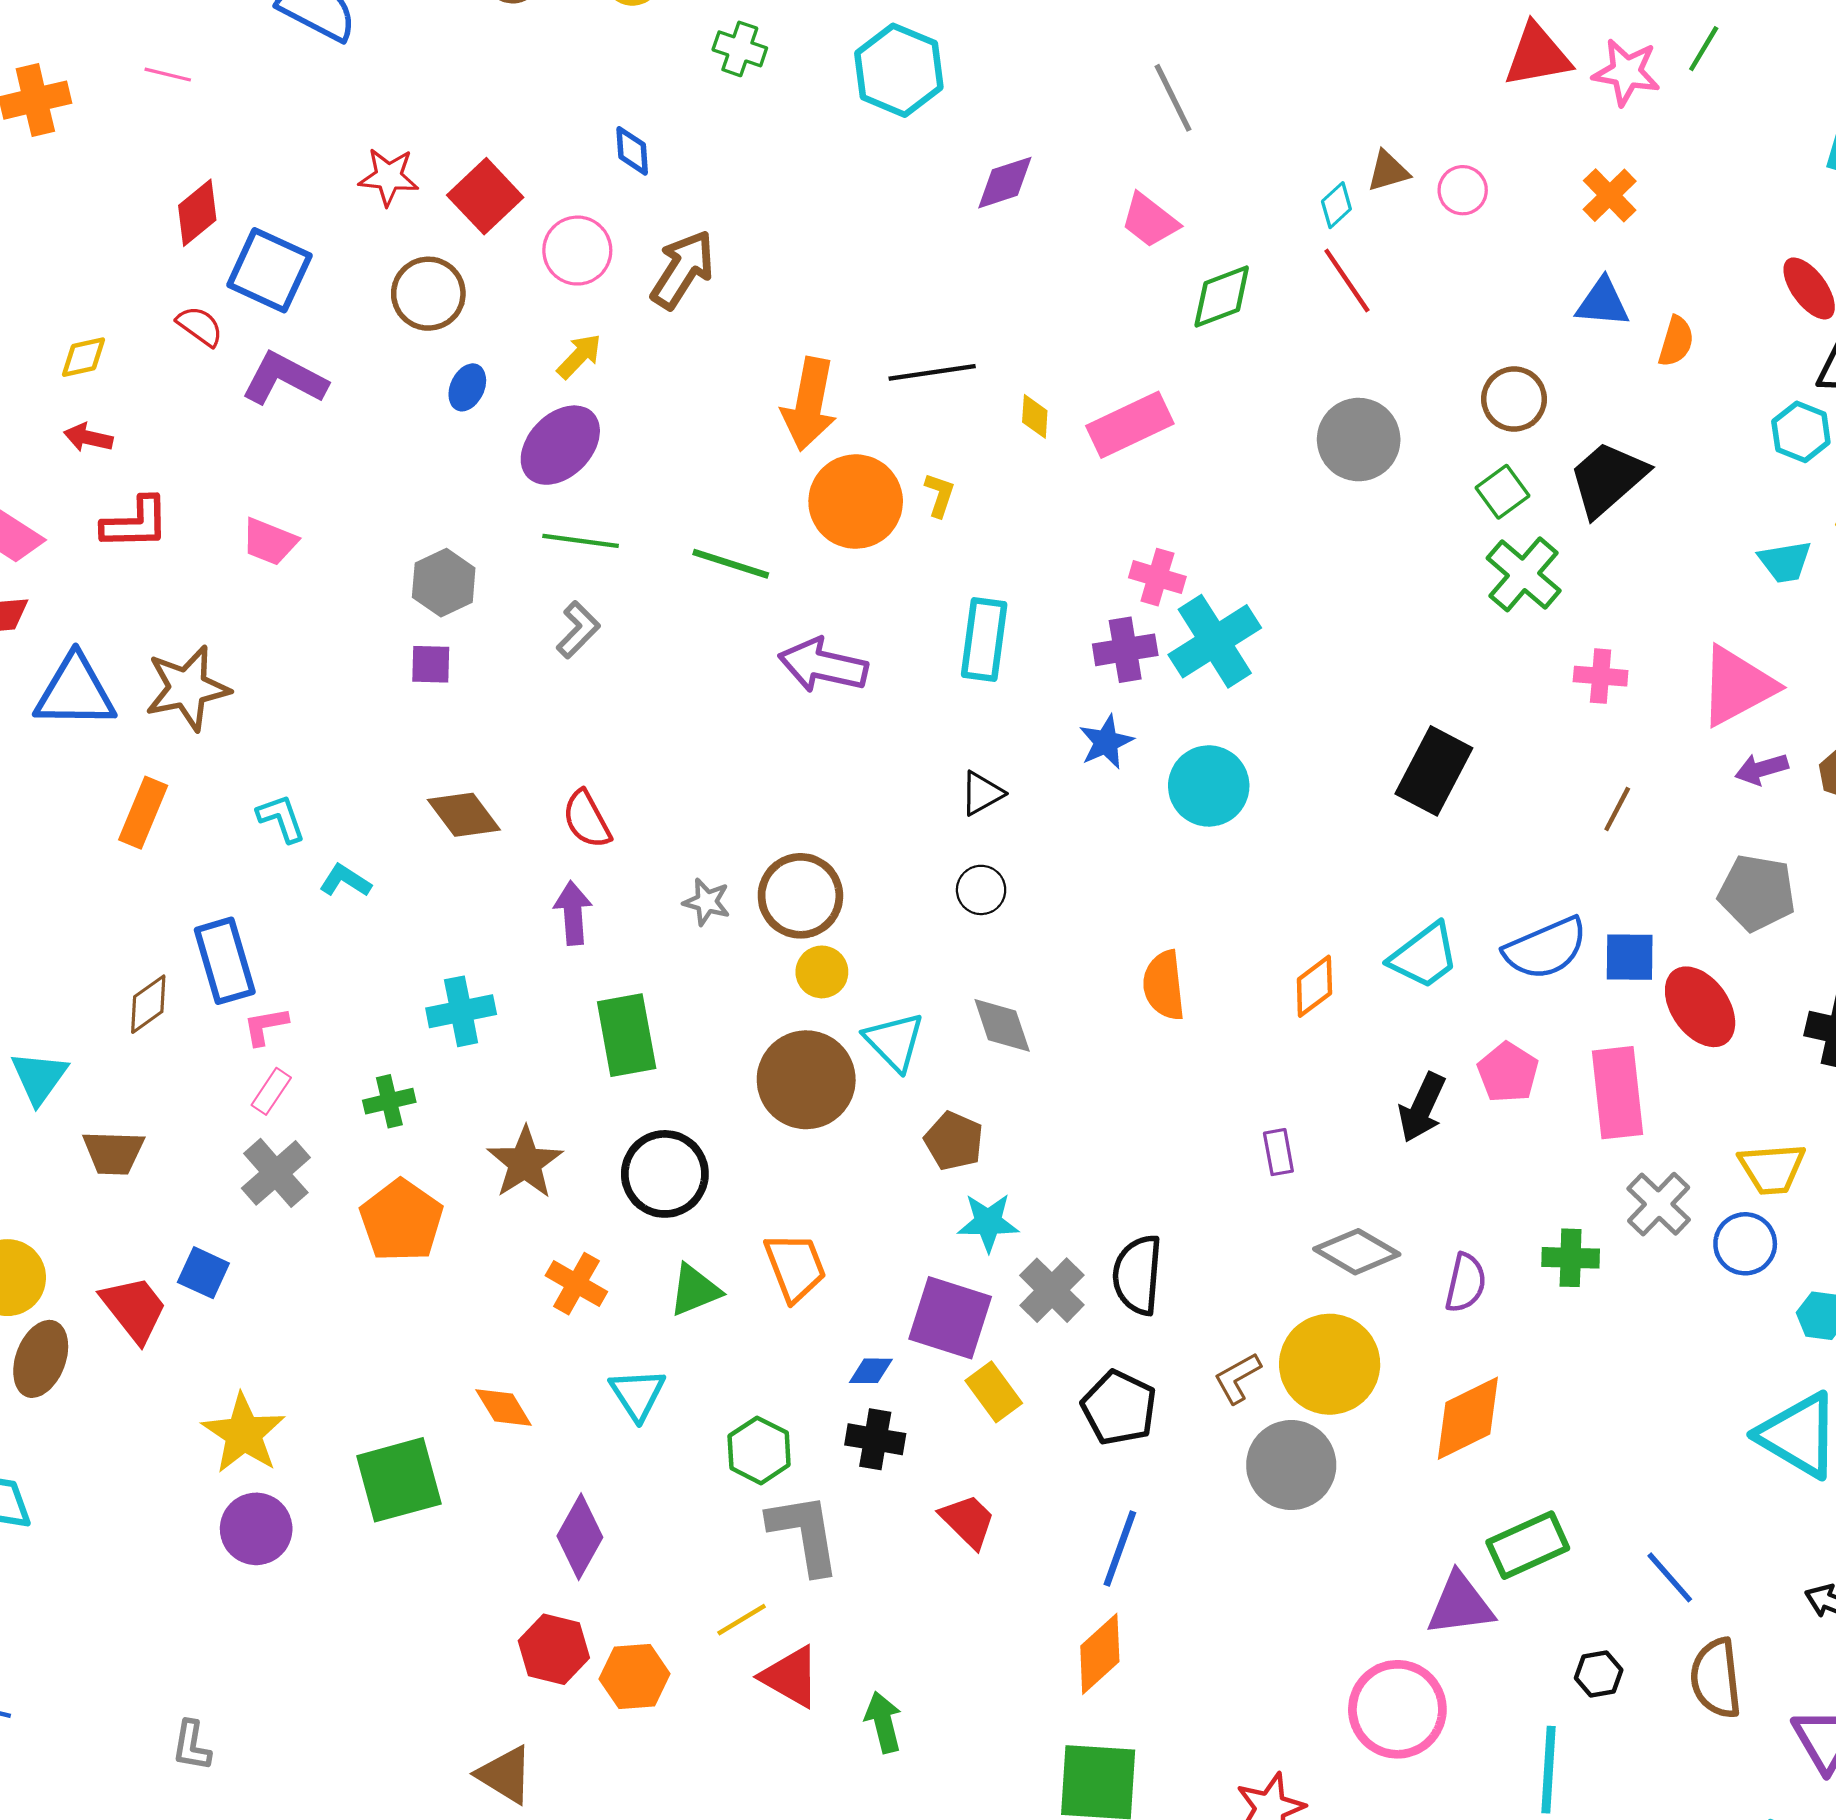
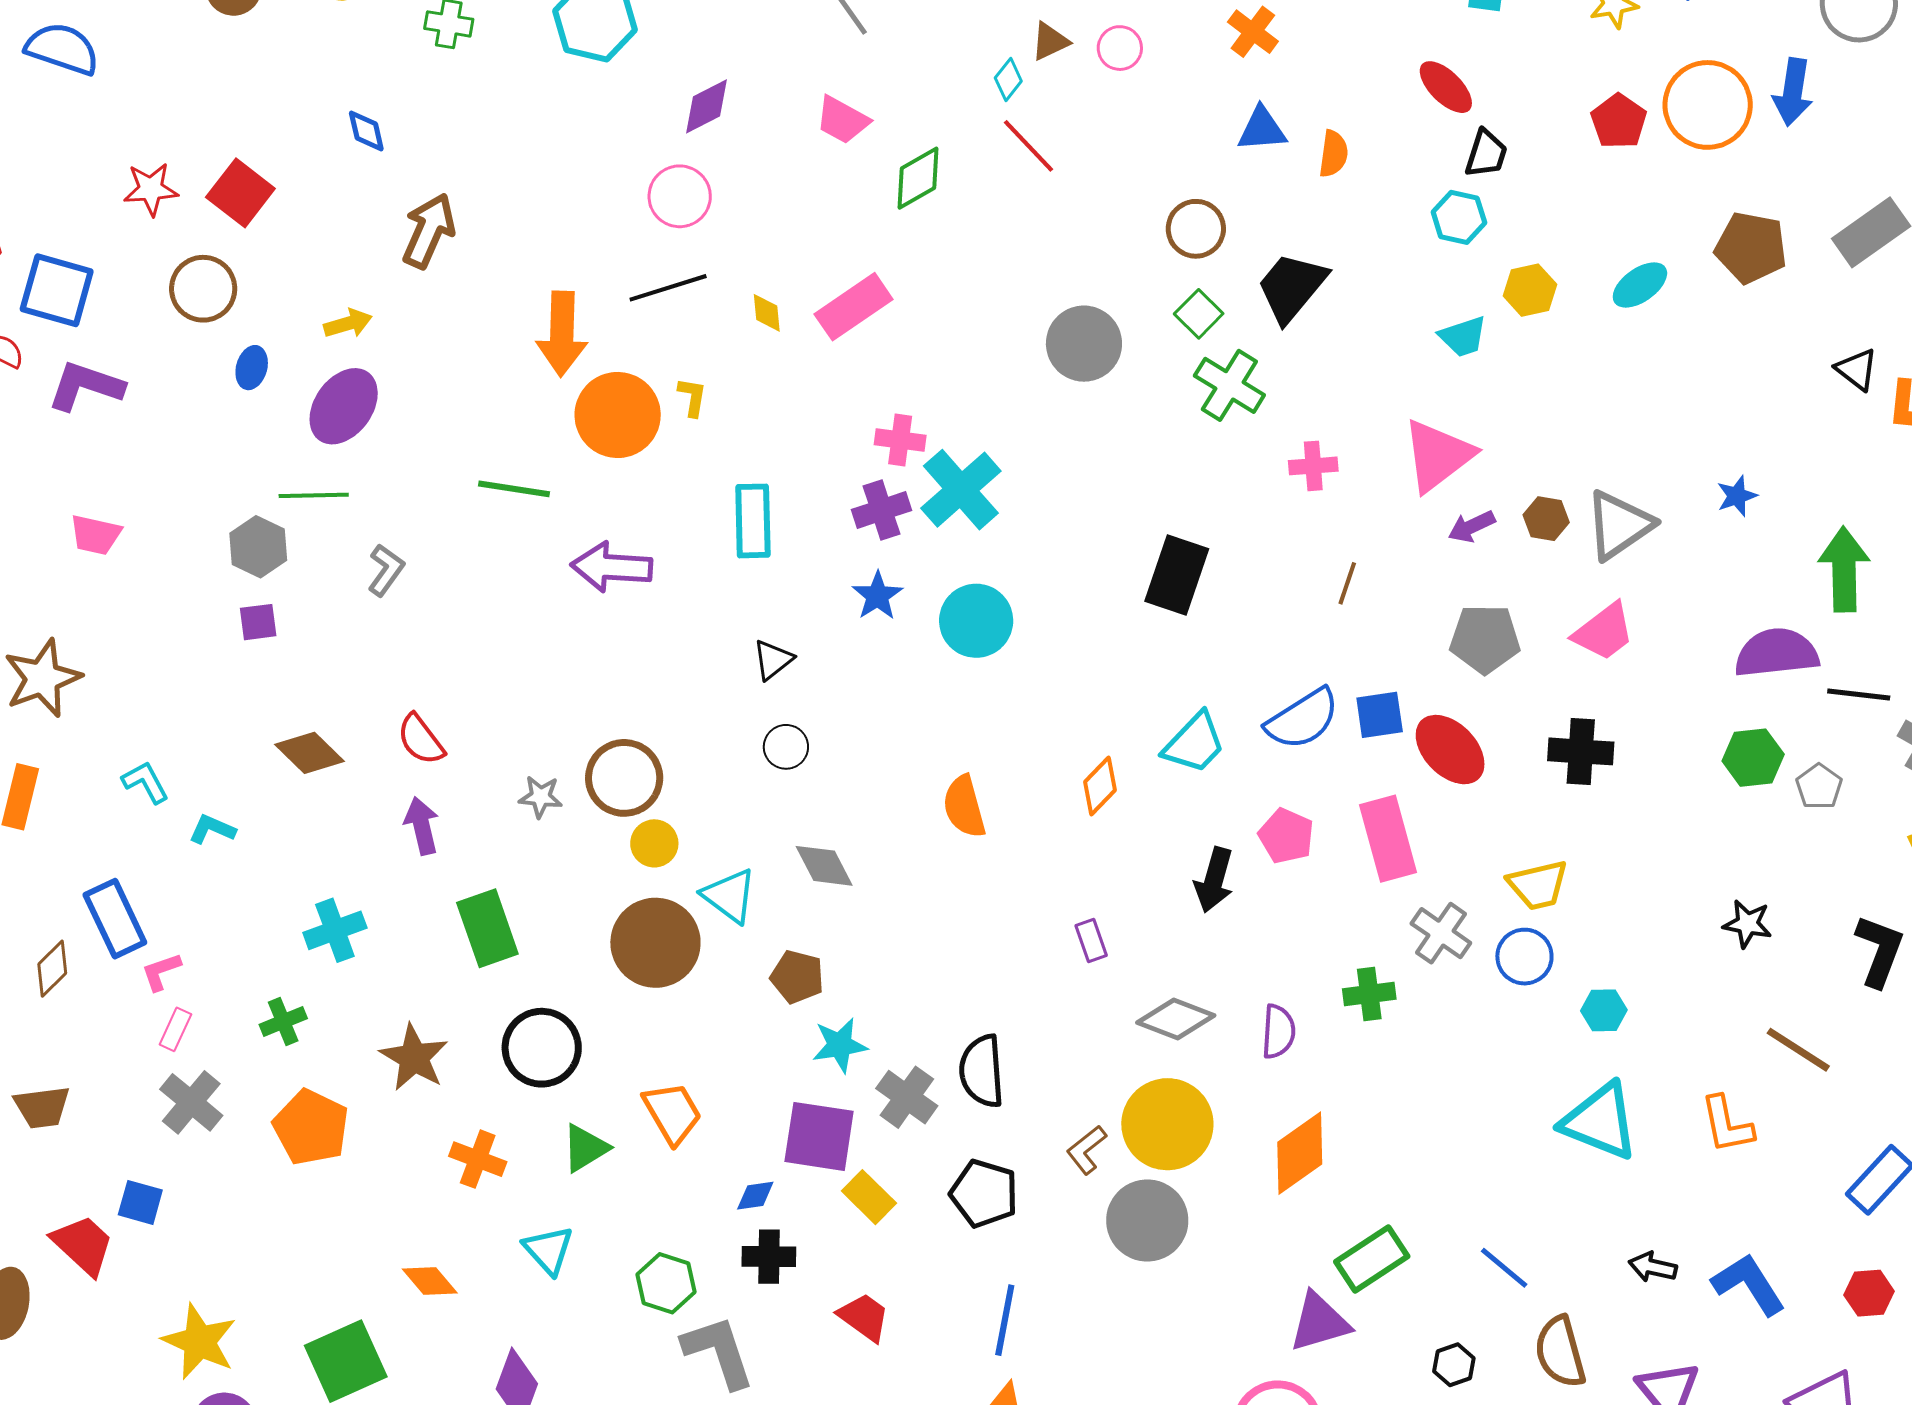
pink circle: (577, 251) -> (680, 196), moved
yellow arrow: (579, 356) -> (348, 323), turned 39
gray circle: (1359, 440) -> (1084, 344), moved
green line: (581, 541) -> (314, 495), moved

